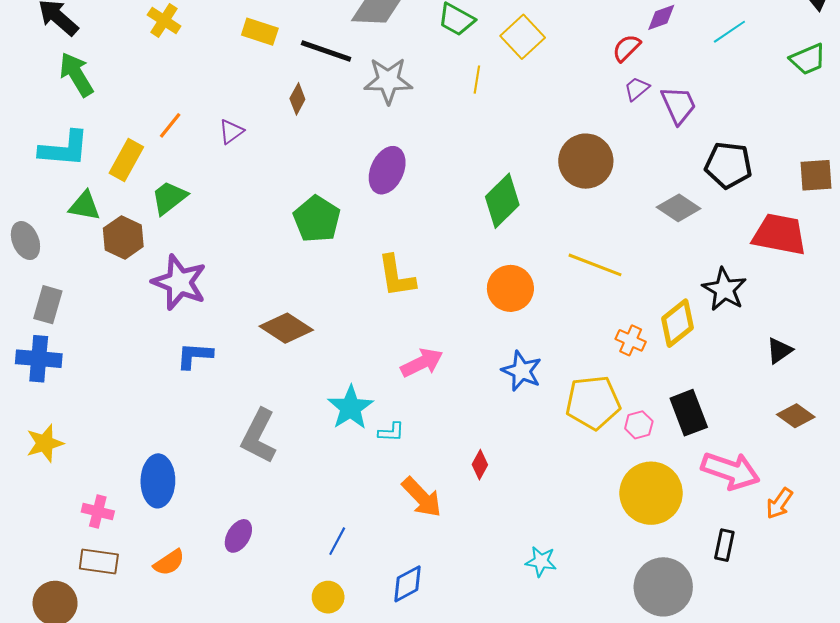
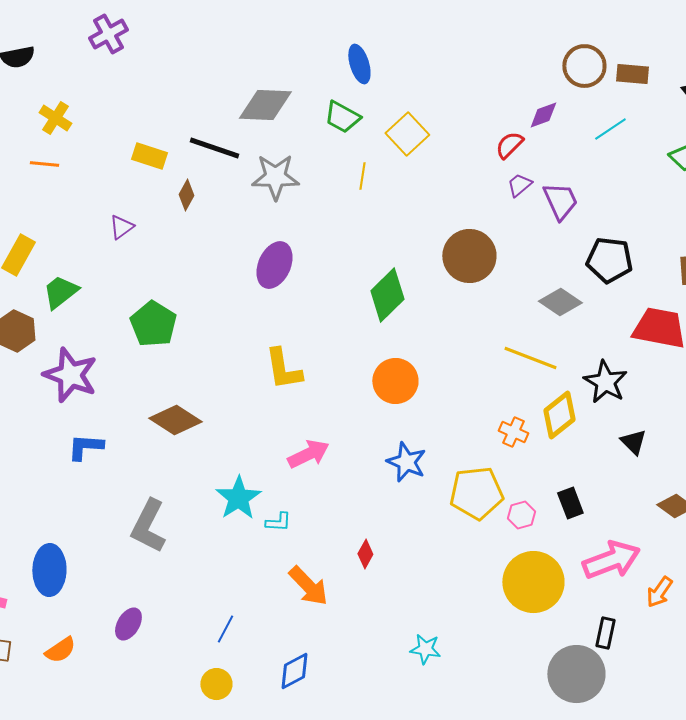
yellow rectangle: (260, 32) -> (149, 156), moved
orange line: (170, 125) -> (44, 164), moved, turned 56
green pentagon: (317, 219) -> (153, 324), moved
yellow line: (595, 265) -> (530, 358), moved
black triangle: (779, 351) -> (633, 442), moved, turned -40
black rectangle: (689, 413) -> (570, 503), size x0.7
pink arrow: (730, 471) -> (611, 560), turned -40
gray circle: (663, 587) -> (576, 674), moved

